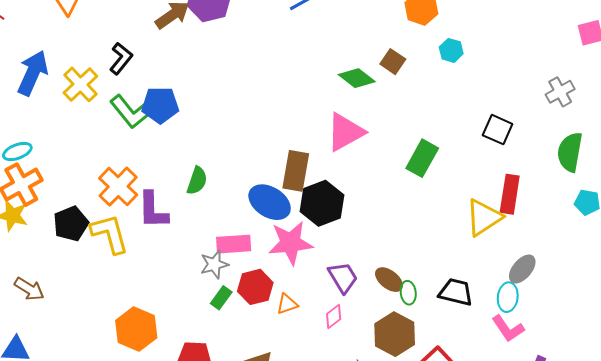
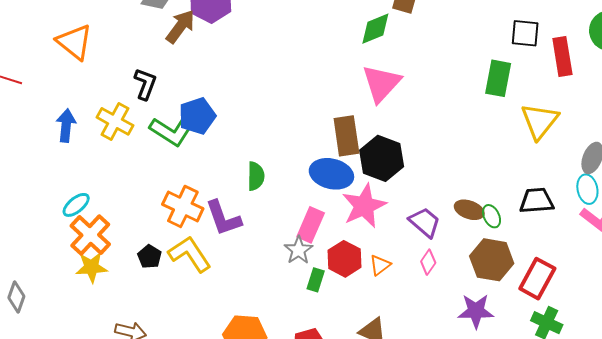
blue arrow: (33, 73) -> (66, 125), size x0.7
green diamond: (357, 78) -> (375, 29), turned -42
green rectangle: (422, 158) -> (498, 78), moved
red rectangle: (510, 194) -> (562, 56), moved
black pentagon: (71, 224) -> (150, 257), size x0.7
pink rectangle: (234, 244) -> (311, 225), turned -44

